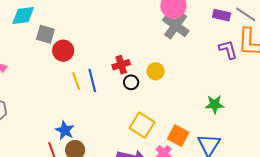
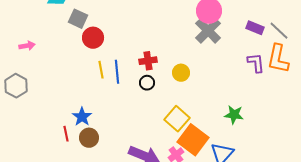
black circle: (131, 82) -> (147, 83), moved
yellow square: (142, 125) -> (177, 119), moved
orange square: (178, 136) -> (193, 140), size x1.4

